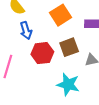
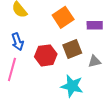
blue arrow: (26, 31) -> (18, 42), moved

